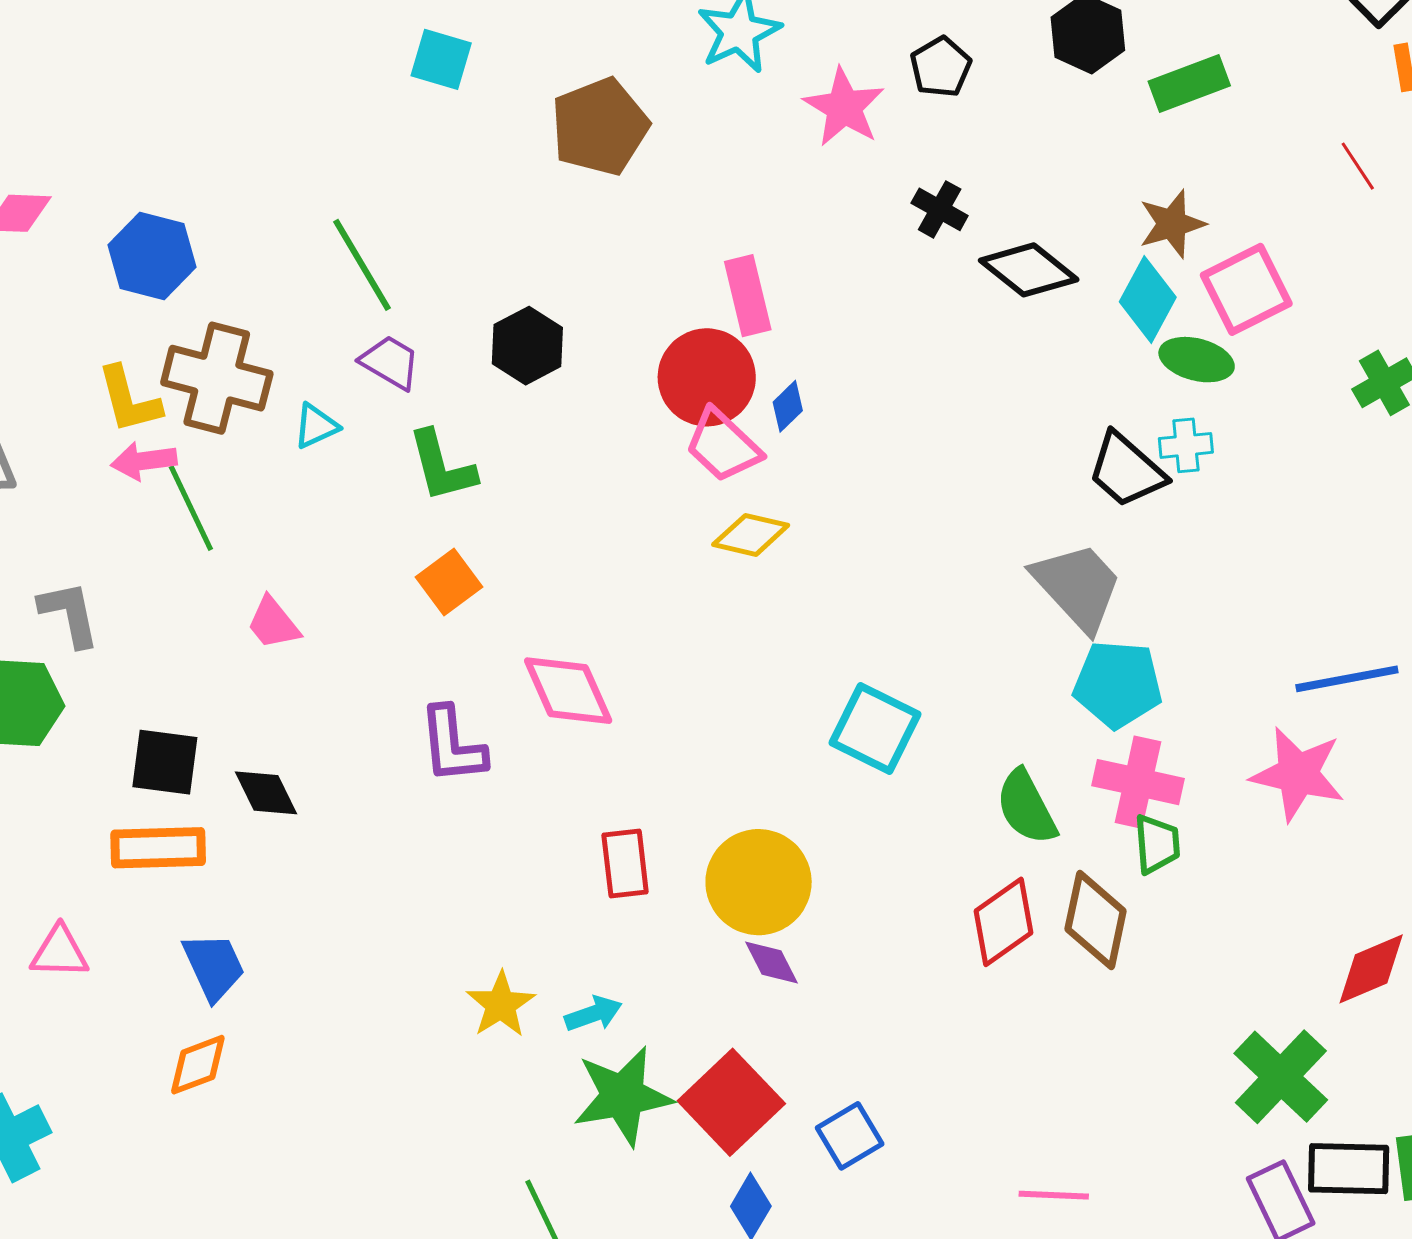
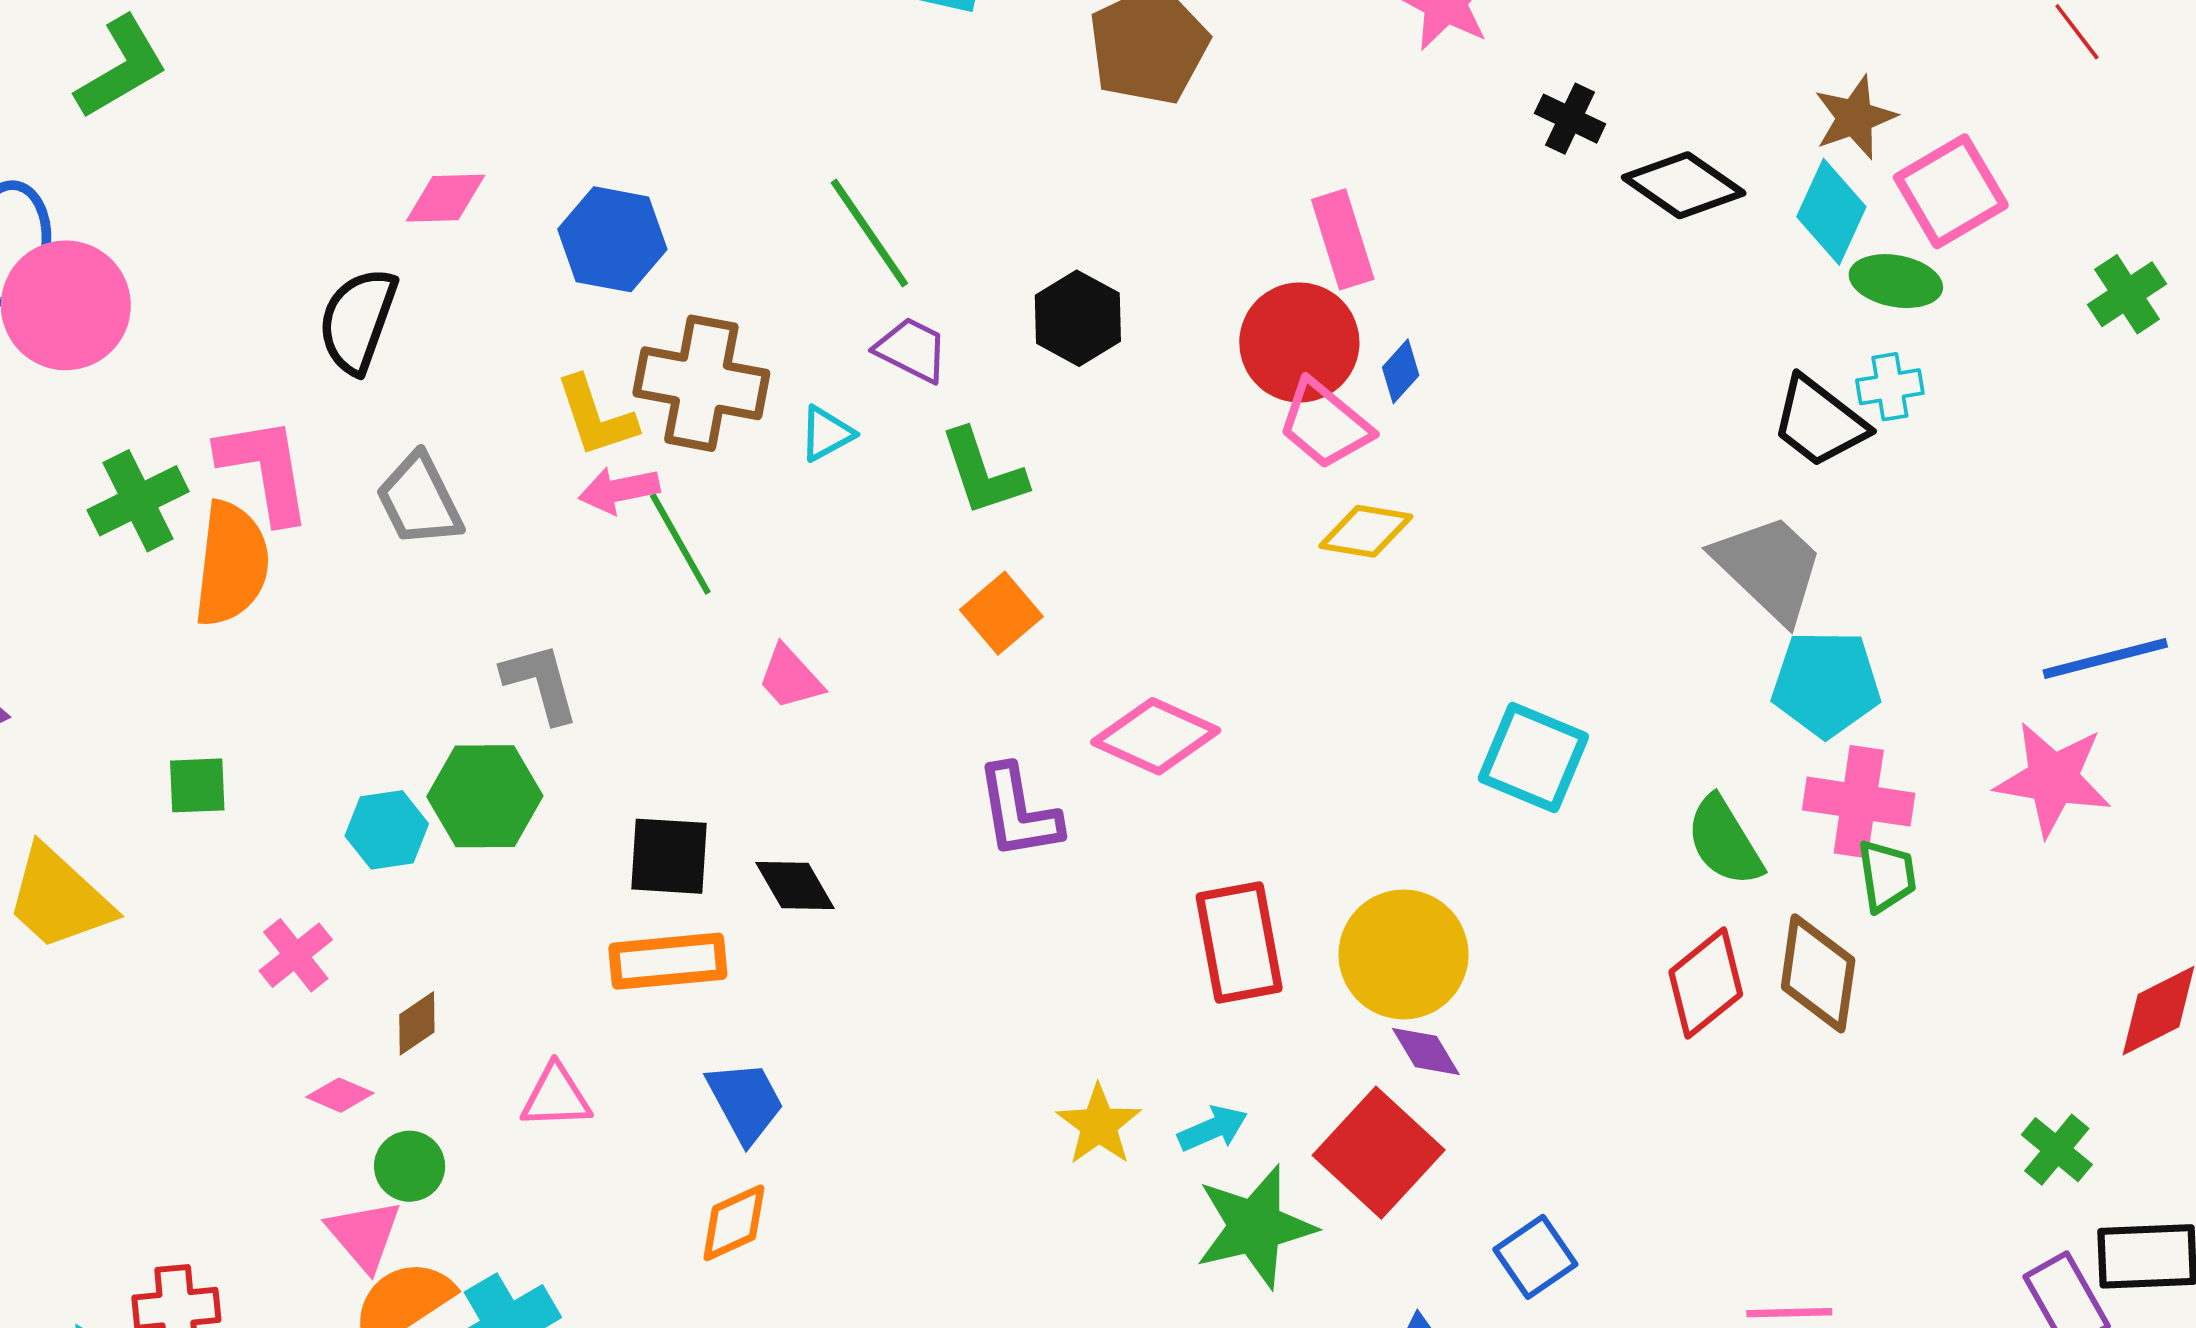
pink diamond: (568, 691) -> (1156, 736), turned -38
red rectangle: (625, 863) -> (1239, 943), size x1.4
green cross: (1281, 1077) -> (2057, 1150), size x0.6
red square: (731, 1102) -> (1379, 1153), moved

